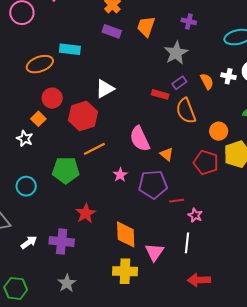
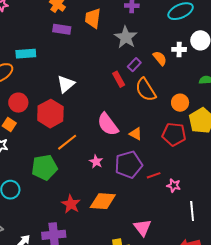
red rectangle: (160, 94) -> (119, 79), turned 56
orange diamond: (126, 234) -> (103, 201), moved, turned -72
white line: (187, 243) -> (192, 211), moved

